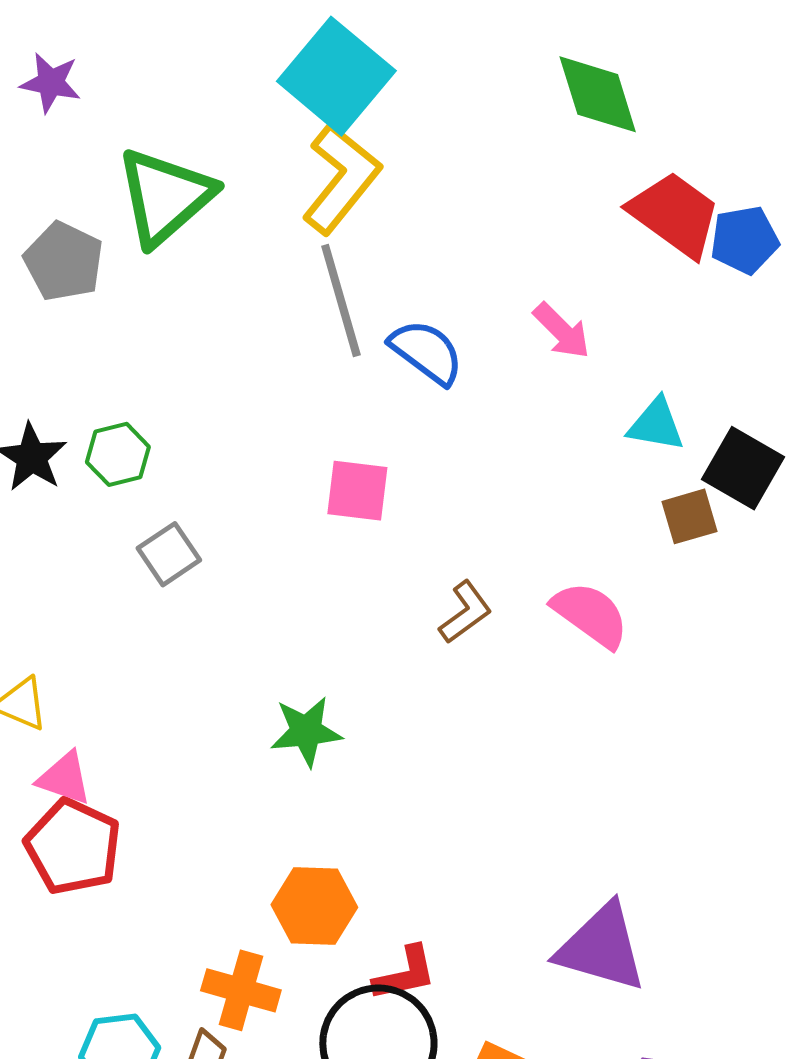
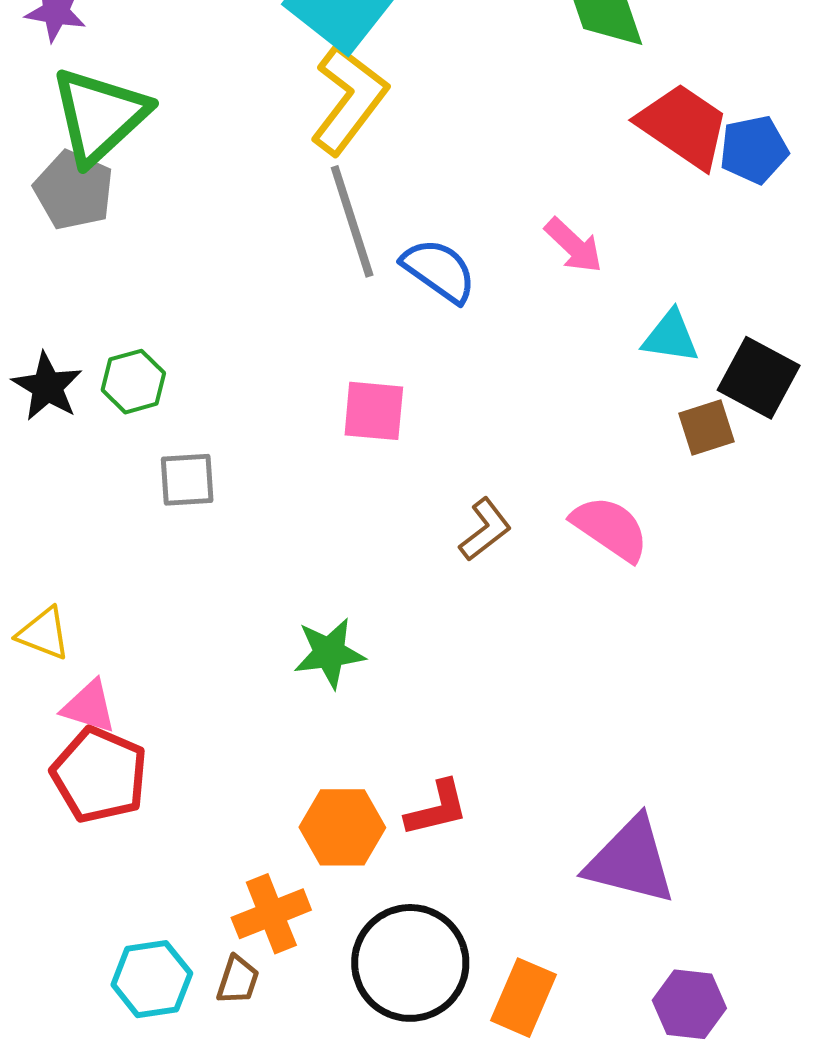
green triangle: (165, 197) -> (99, 116), moved
gray square: (169, 554) -> (187, 480), turned 32
red L-shape: (405, 974) -> (437, 809), moved
orange cross: (241, 990) -> (271, 914), turned -36

